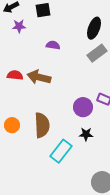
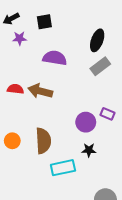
purple semicircle: (53, 45) -> (55, 58), size x1.6
cyan rectangle: (61, 151) -> (63, 168), turned 40

